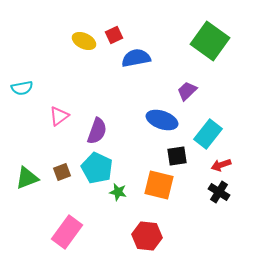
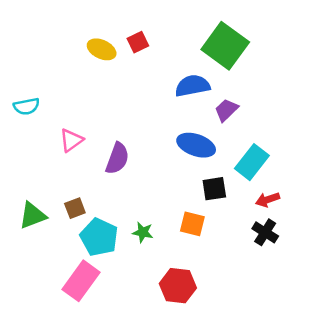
green square: (210, 41) -> (225, 46), moved
blue semicircle: (136, 58) -> (192, 86), moved
cyan pentagon: (97, 168) -> (99, 237), moved
orange square: (159, 185) -> (192, 224), size x0.7

